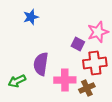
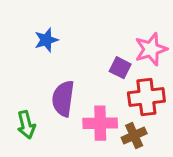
blue star: (31, 17) -> (46, 40), moved
green arrow: (17, 81) -> (26, 125), turned -78

